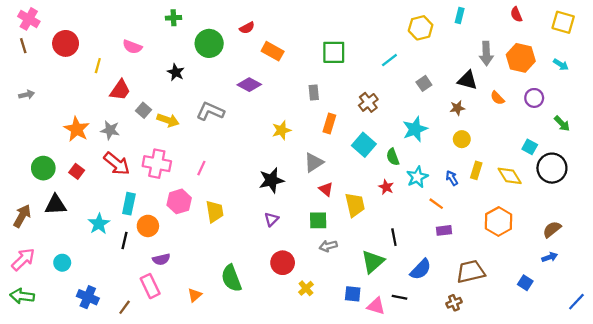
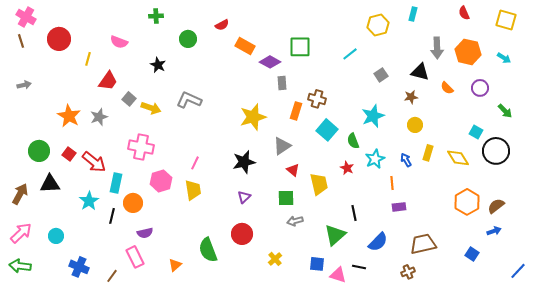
green circle: (209, 43) -> (188, 39), size x0.7
purple diamond: (249, 85) -> (270, 62), moved
brown cross: (368, 102) -> (317, 99), moved, turned -36
gray star: (110, 130) -> (99, 117), turned -30
yellow star: (281, 130) -> (253, 117), size x1.5
red arrow: (117, 164) -> (94, 162), moved
pink line: (201, 168) -> (195, 163), moved
orange line: (436, 204) -> (392, 183), turned 48
orange hexagon: (499, 222) -> (467, 202), moved
red circle: (283, 263) -> (242, 234), moved

